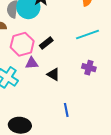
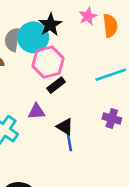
pink hexagon: (22, 44) -> (48, 62), moved
blue line: (66, 110) -> (69, 142), moved

